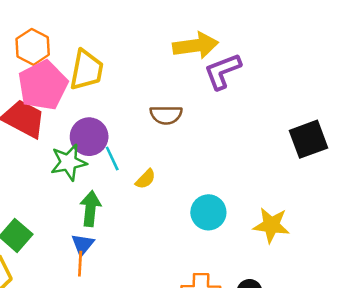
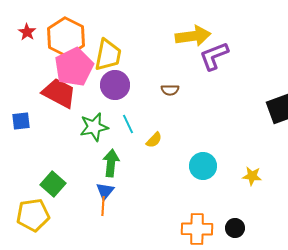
orange hexagon: (33, 47) -> (66, 37), size x1.4
brown semicircle: (166, 115) -> (170, 90), size x0.7
purple circle: (89, 137) -> (115, 85), moved
yellow star: (271, 225) -> (252, 176), size x0.7

